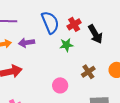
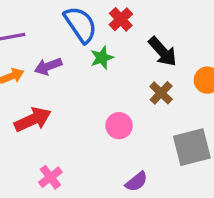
black arrow: (95, 34) -> (163, 52), moved
green star: (66, 45) -> (102, 58), moved

